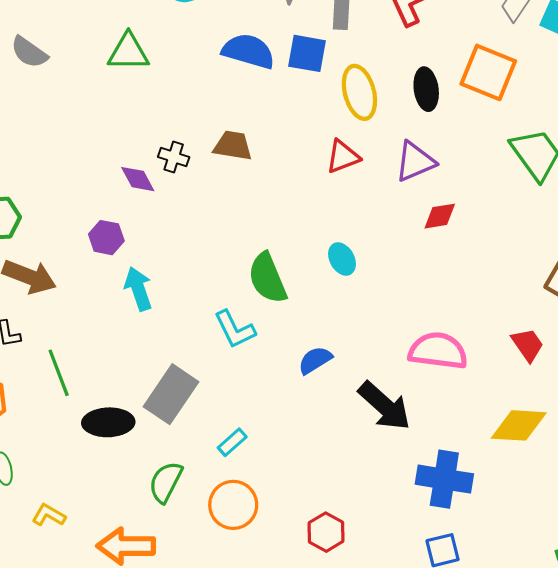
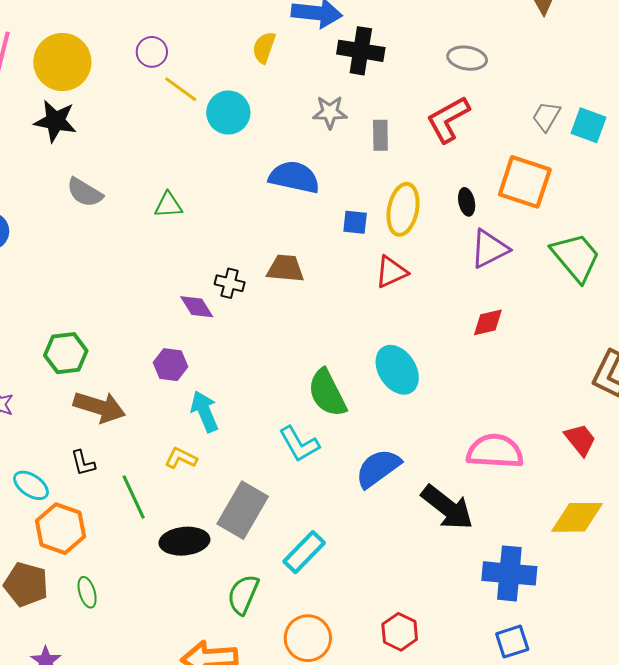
green triangle: (128, 52) -> (168, 205), moved, size x0.7
blue square: (307, 53) -> (355, 222), moved, size x0.7
black ellipse: (426, 89) -> (467, 202), size x0.7
yellow ellipse: (359, 92) -> (403, 209), turned 30
purple triangle: (415, 162) -> (489, 249), moved
cyan ellipse: (342, 259) -> (397, 370), size x1.6
blue semicircle: (315, 360) -> (378, 468), size x1.4
cyan rectangle: (232, 442) -> (304, 552), size x1.5
orange circle: (233, 505) -> (308, 638), moved
yellow L-shape: (49, 515) -> (181, 458), moved

